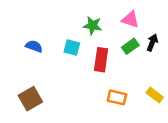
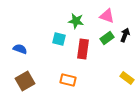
blue semicircle: (34, 46) -> (20, 49), moved
orange rectangle: (117, 97) -> (68, 80), moved

